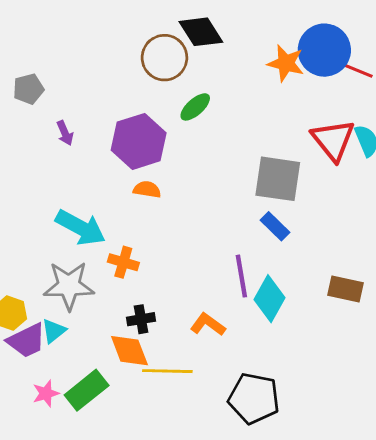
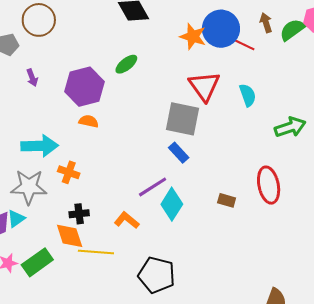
brown circle: (164, 58) -> (39, 20), moved
red triangle: (333, 140) -> (204, 86), moved
cyan arrow: (81, 228) -> (40, 146), turned -33
purple line: (241, 276) -> (153, 187), turned 64
brown rectangle: (346, 289) -> (227, 200), size x0.7

